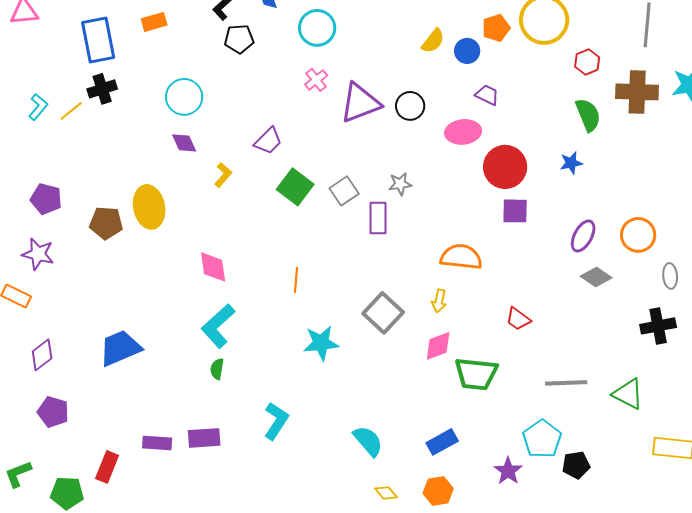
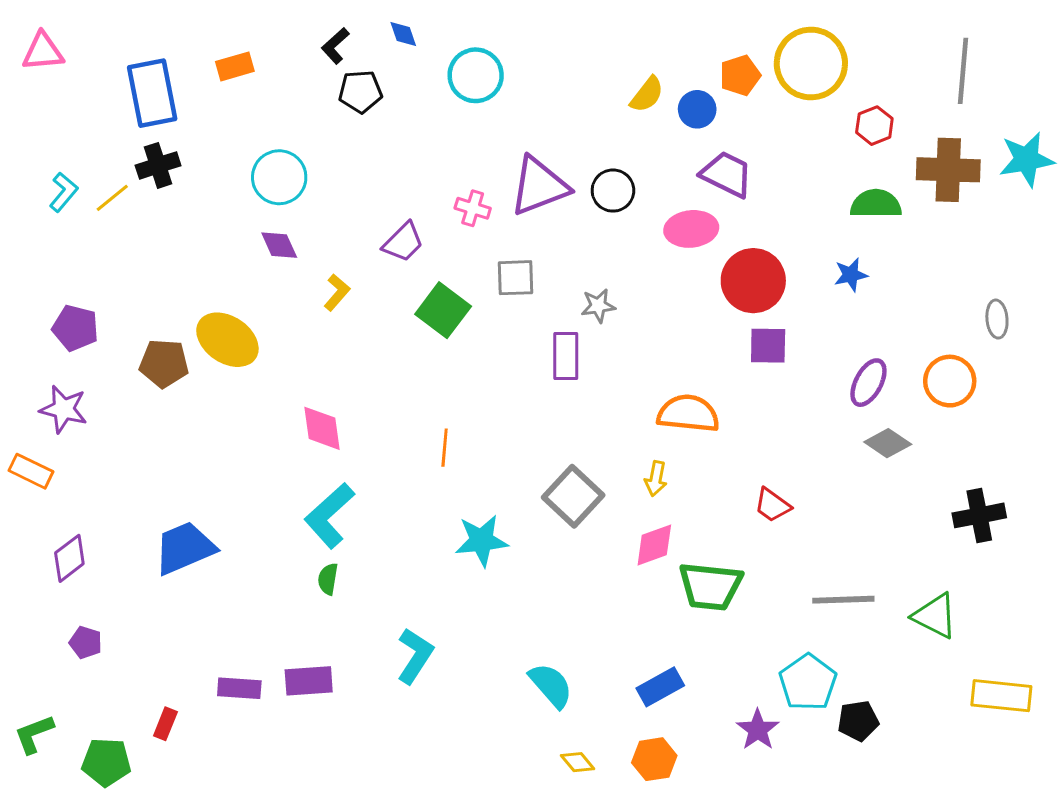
pink cross: (316, 80) -> (473, 208), moved, turned -35
purple trapezoid: (487, 95) -> (727, 174), size x1.5
green semicircle: (588, 115) -> (876, 204), turned -68
gray square: (344, 191) -> (515, 278), moved, turned 32
yellow ellipse: (149, 207) -> (227, 340), turned -45
gray ellipse: (670, 276) -> (997, 319), moved
purple pentagon: (53, 412) -> (86, 642), size x0.7
red rectangle: (107, 467) -> (165, 724), size x0.7

